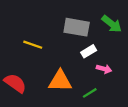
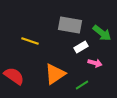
green arrow: (112, 24) -> (102, 33), moved
orange triangle: (60, 81) -> (55, 74), turned -35

